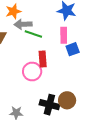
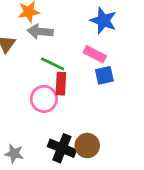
green line: (33, 34) -> (53, 64), moved
pink rectangle: (64, 35) -> (95, 54), turned -70

